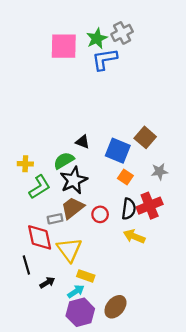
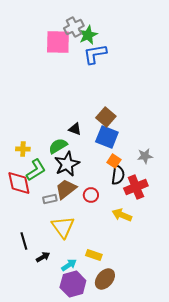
gray cross: (122, 33) -> (74, 27), moved
brown square: (145, 137) -> (106, 117), moved
black semicircle: (129, 209) -> (118, 175), moved
red diamond: (40, 237) -> (19, 183), moved
yellow rectangle: (86, 276) -> (94, 255), moved

